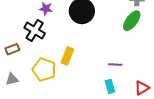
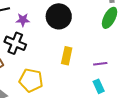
yellow rectangle: (67, 56) -> (67, 56), moved

